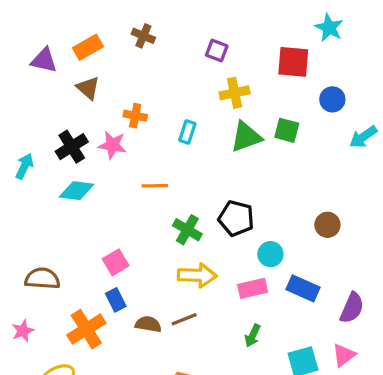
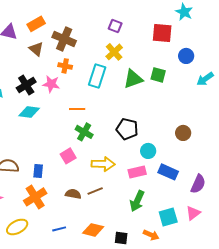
brown cross: (143, 36) -> (64, 39), moved, size x1.6
yellow cross: (235, 93) -> (114, 52), moved, turned -30
cyan rectangle: (187, 132) -> (97, 76), size x1.6
green cross: (187, 230) -> (84, 132), moved
pink square: (116, 262) -> (68, 156), moved
blue rectangle: (116, 300) -> (38, 171), moved, turned 32
green arrow: (253, 336) -> (137, 201), size x1.5

